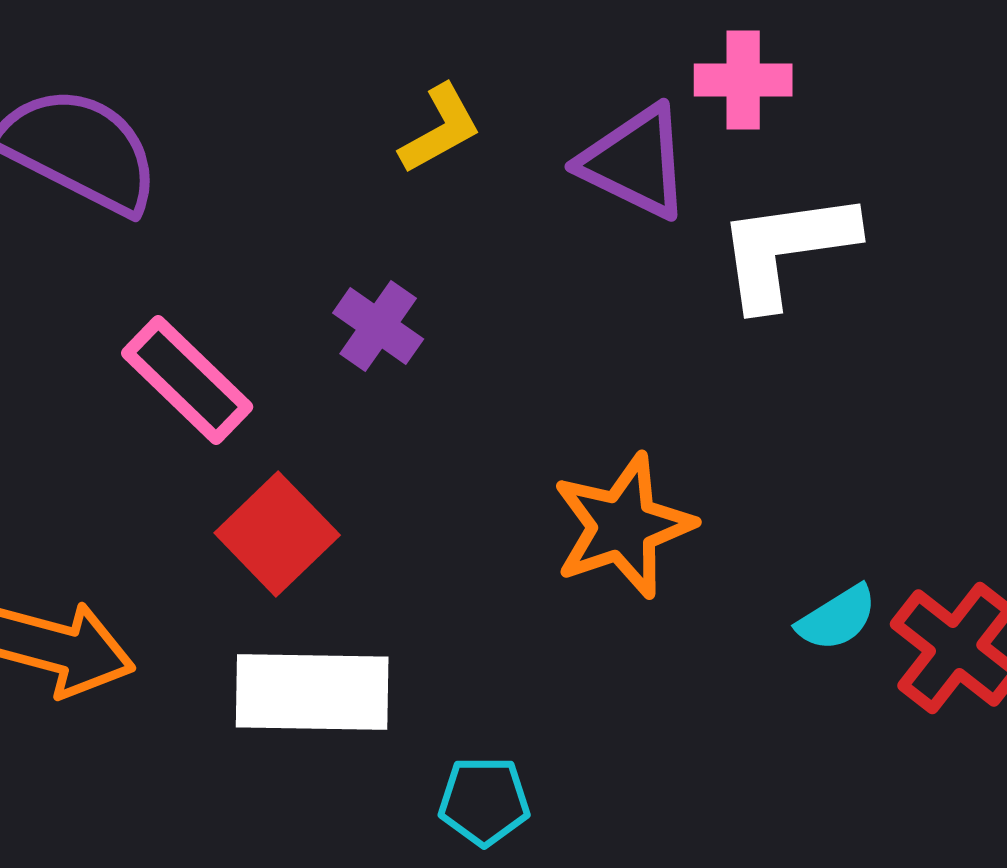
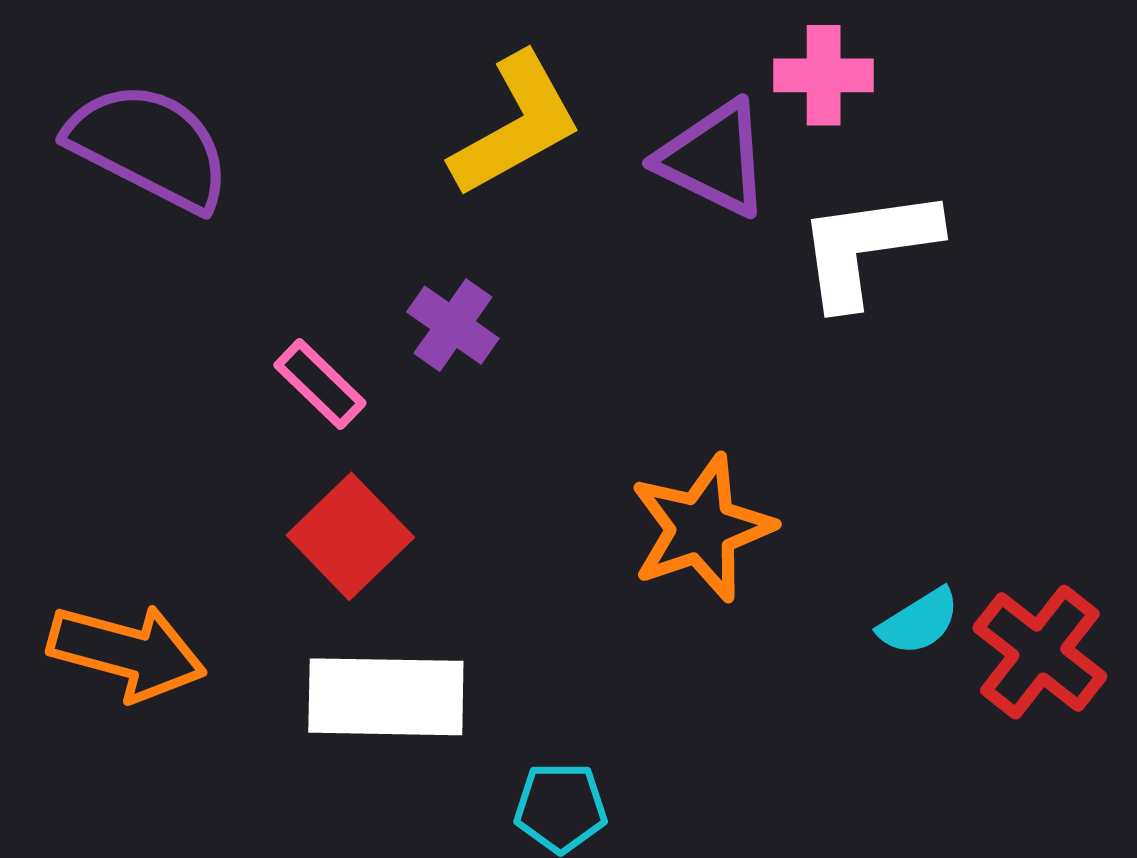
yellow L-shape: (440, 129) -> (516, 125), size x1.6
pink rectangle: (187, 380) -> (320, 384), moved, size x0.7

